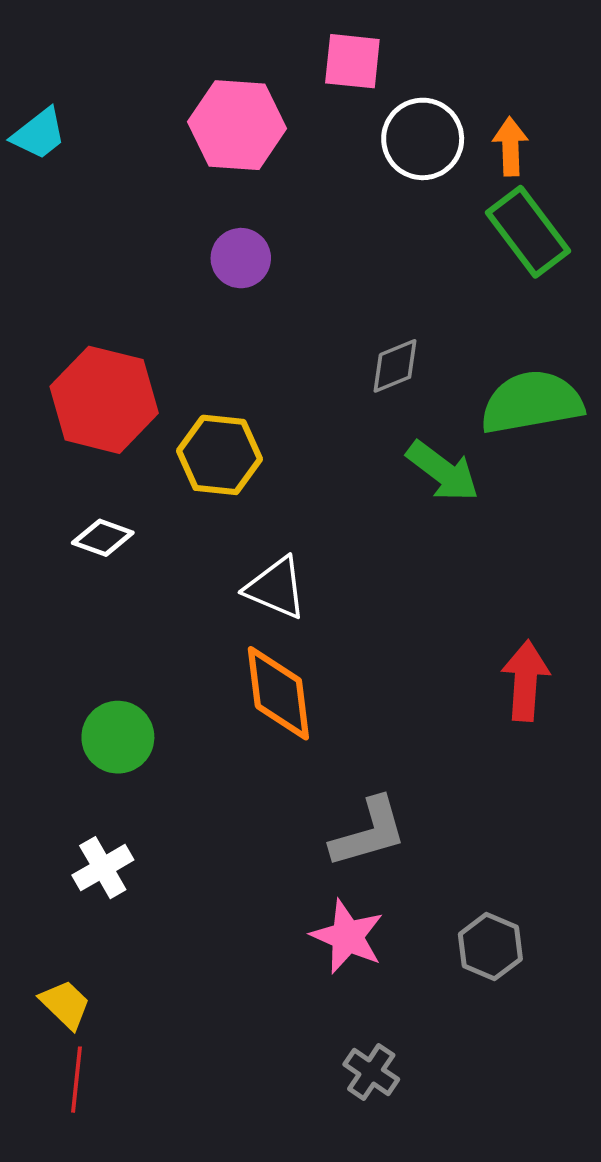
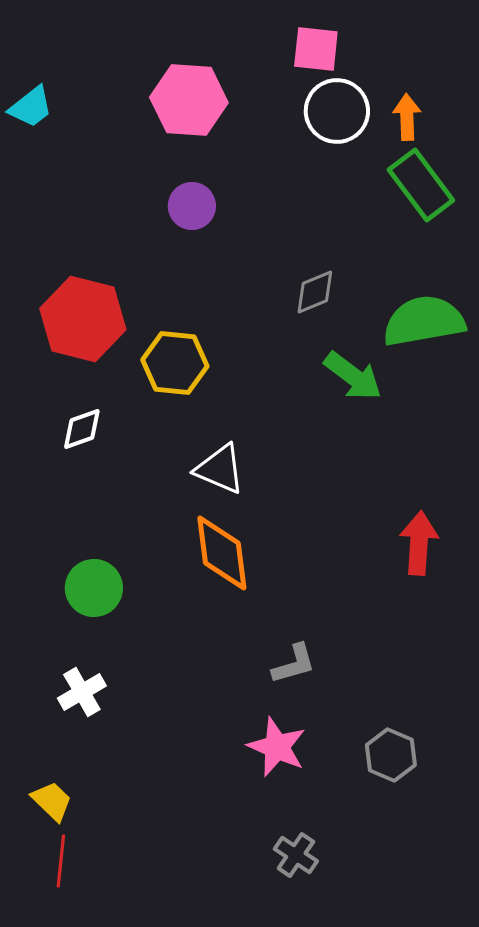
pink square: (352, 61) -> (316, 49), moved
white diamond: (103, 538) -> (82, 429), turned -39
gray L-shape: (369, 832) -> (294, 664), size x0.7

